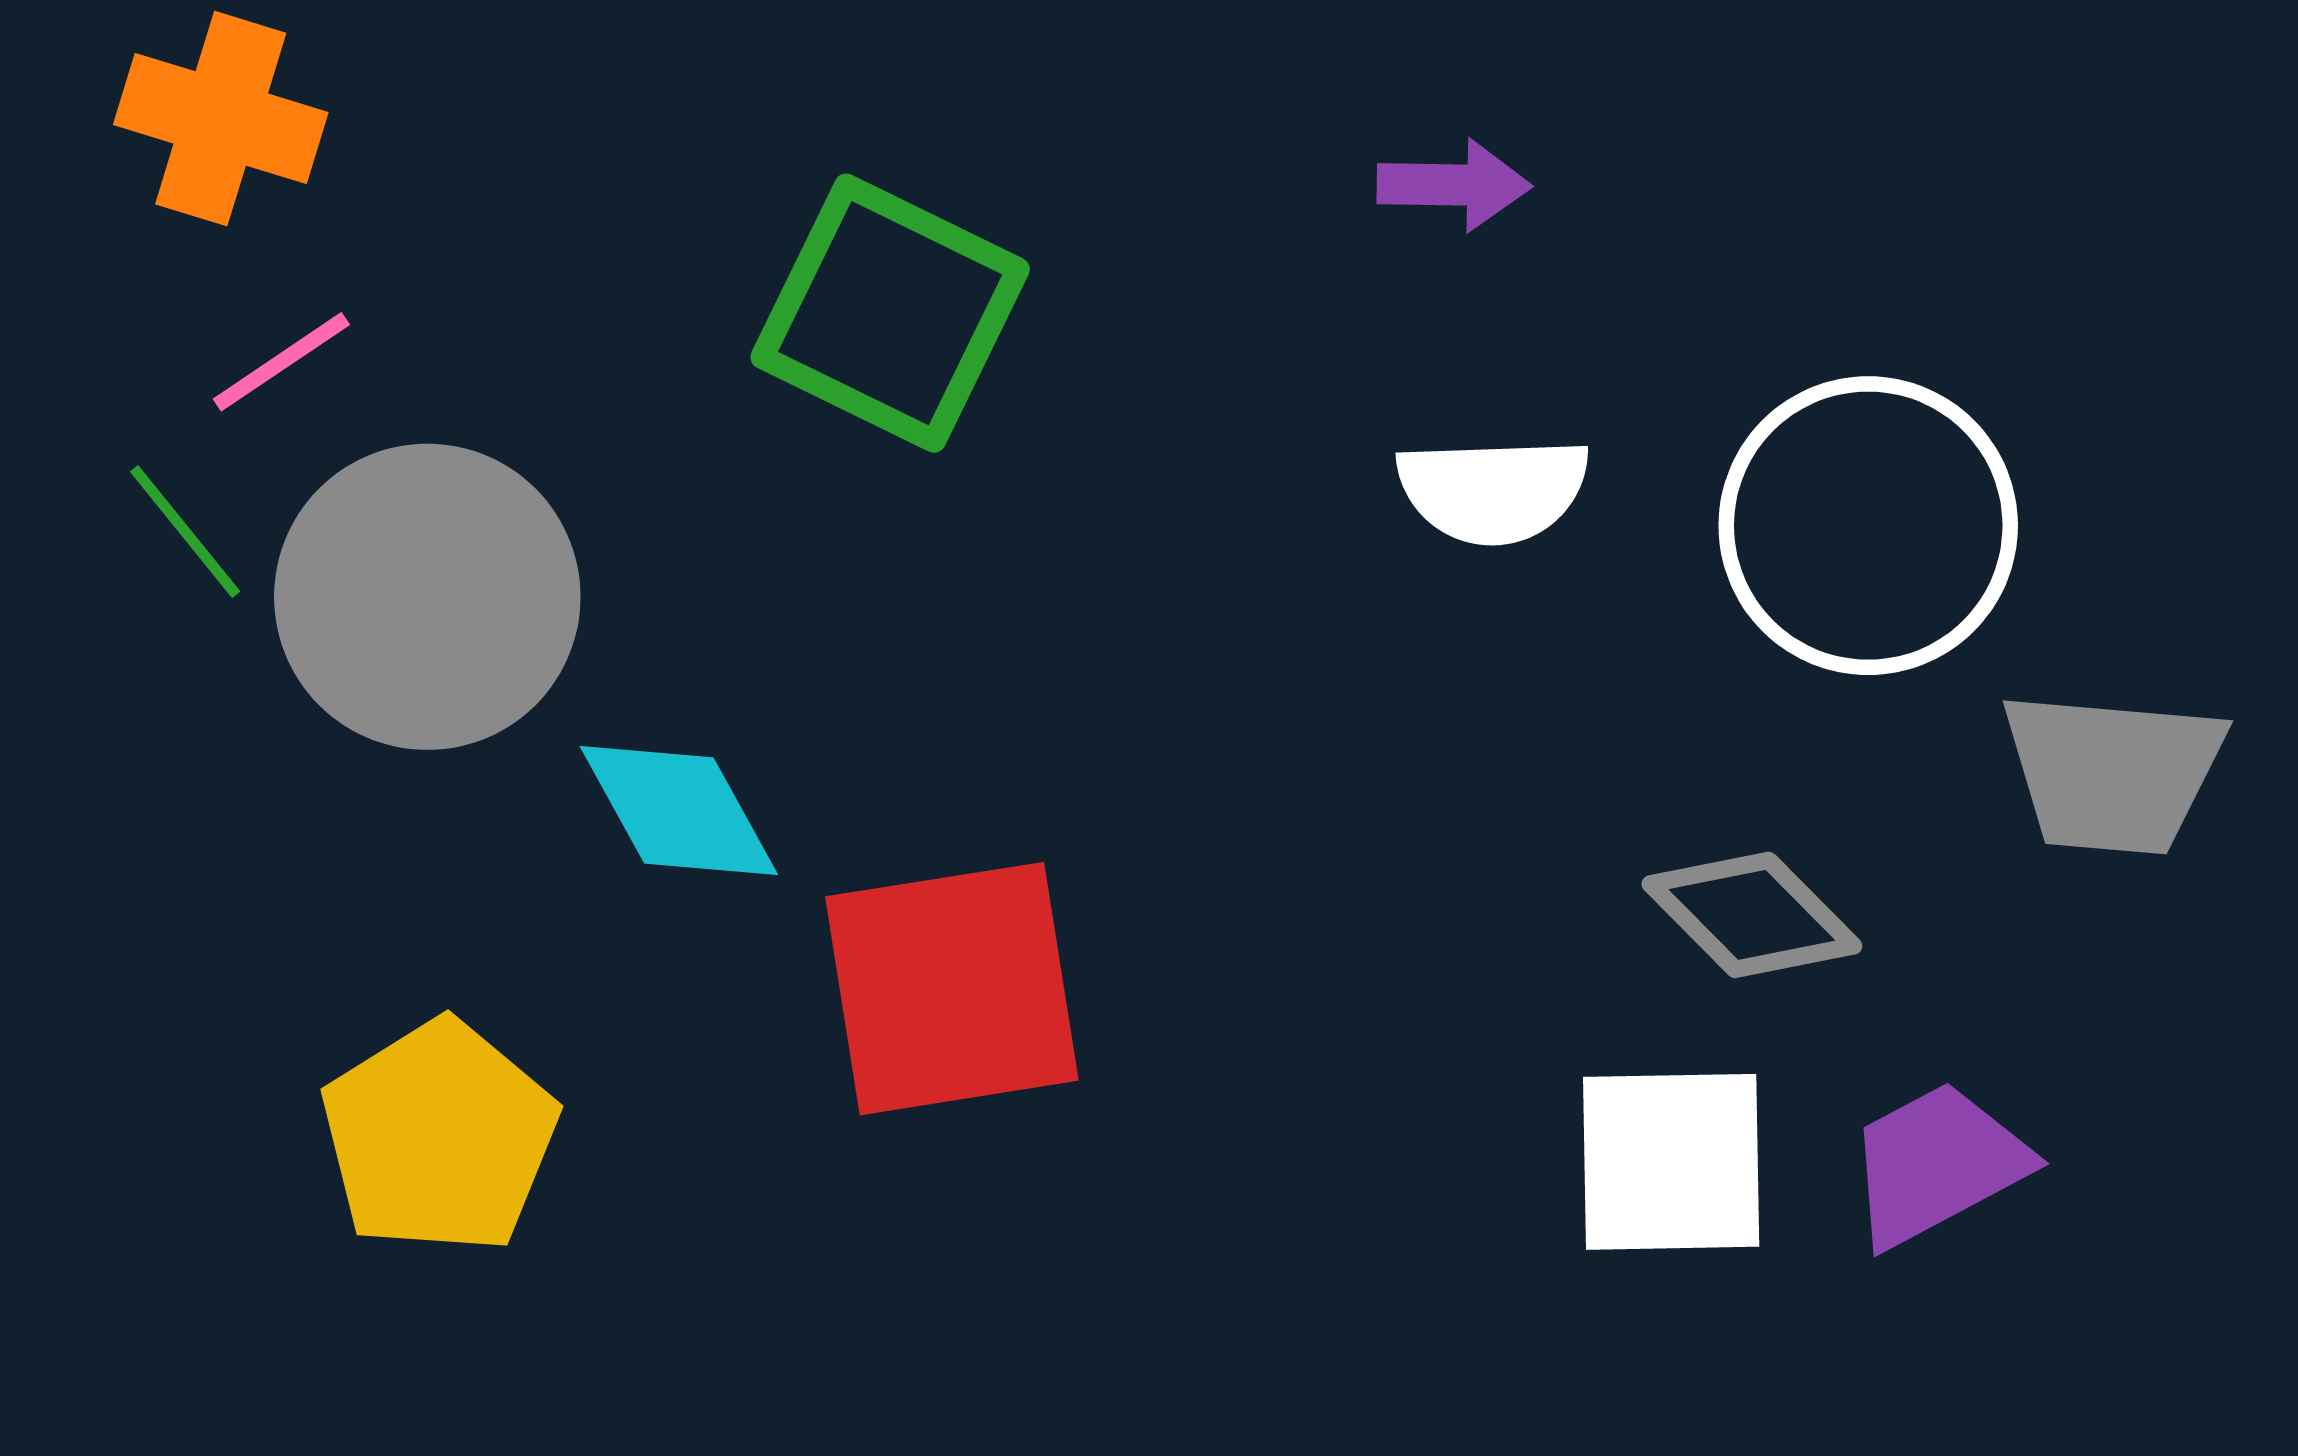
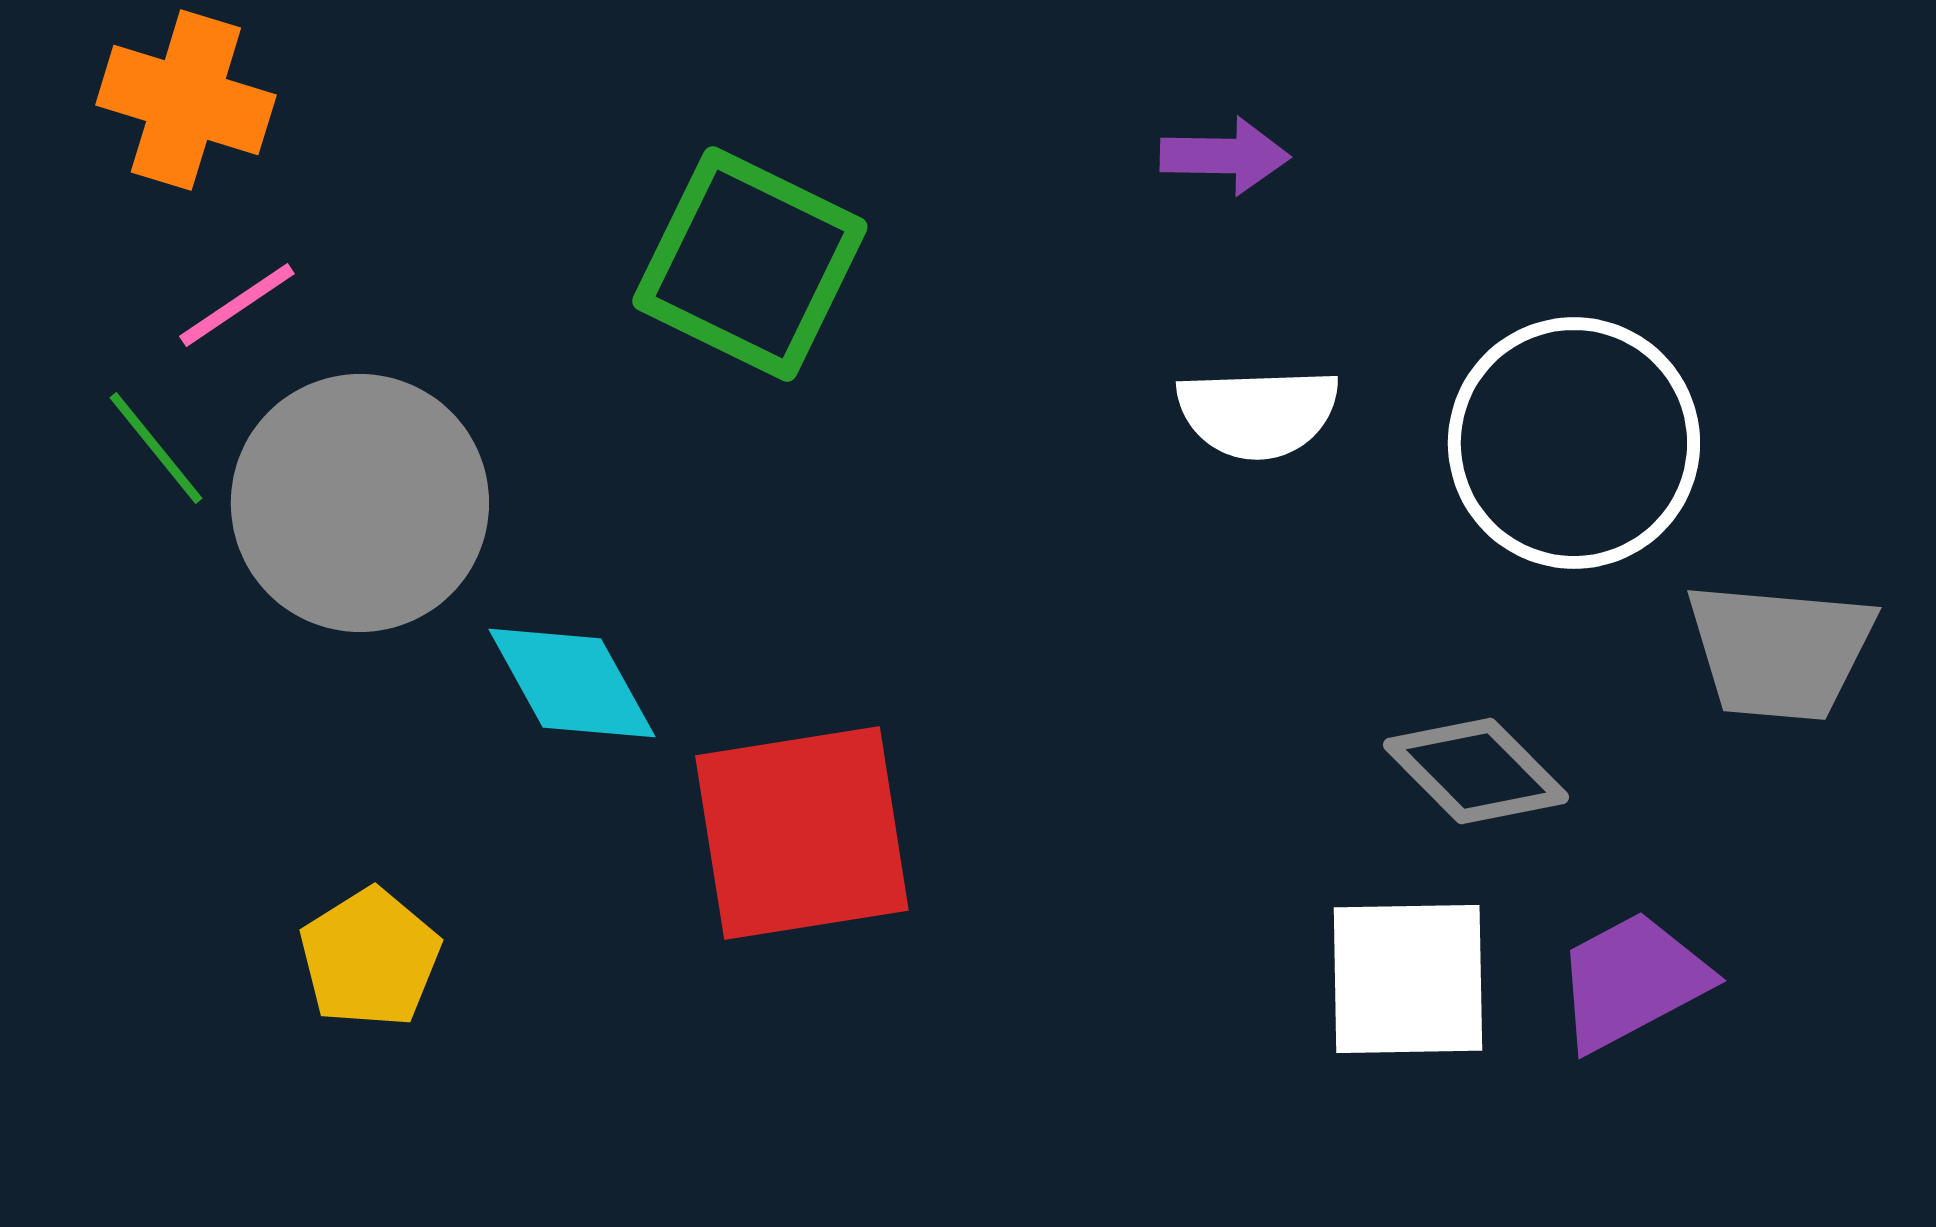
yellow pentagon: (439, 1137) -> (370, 958), size x0.7

